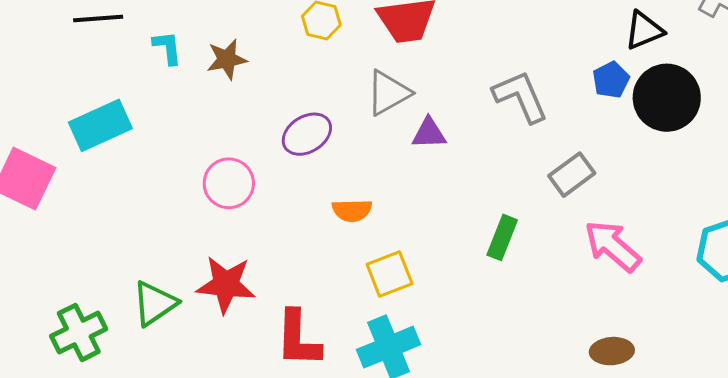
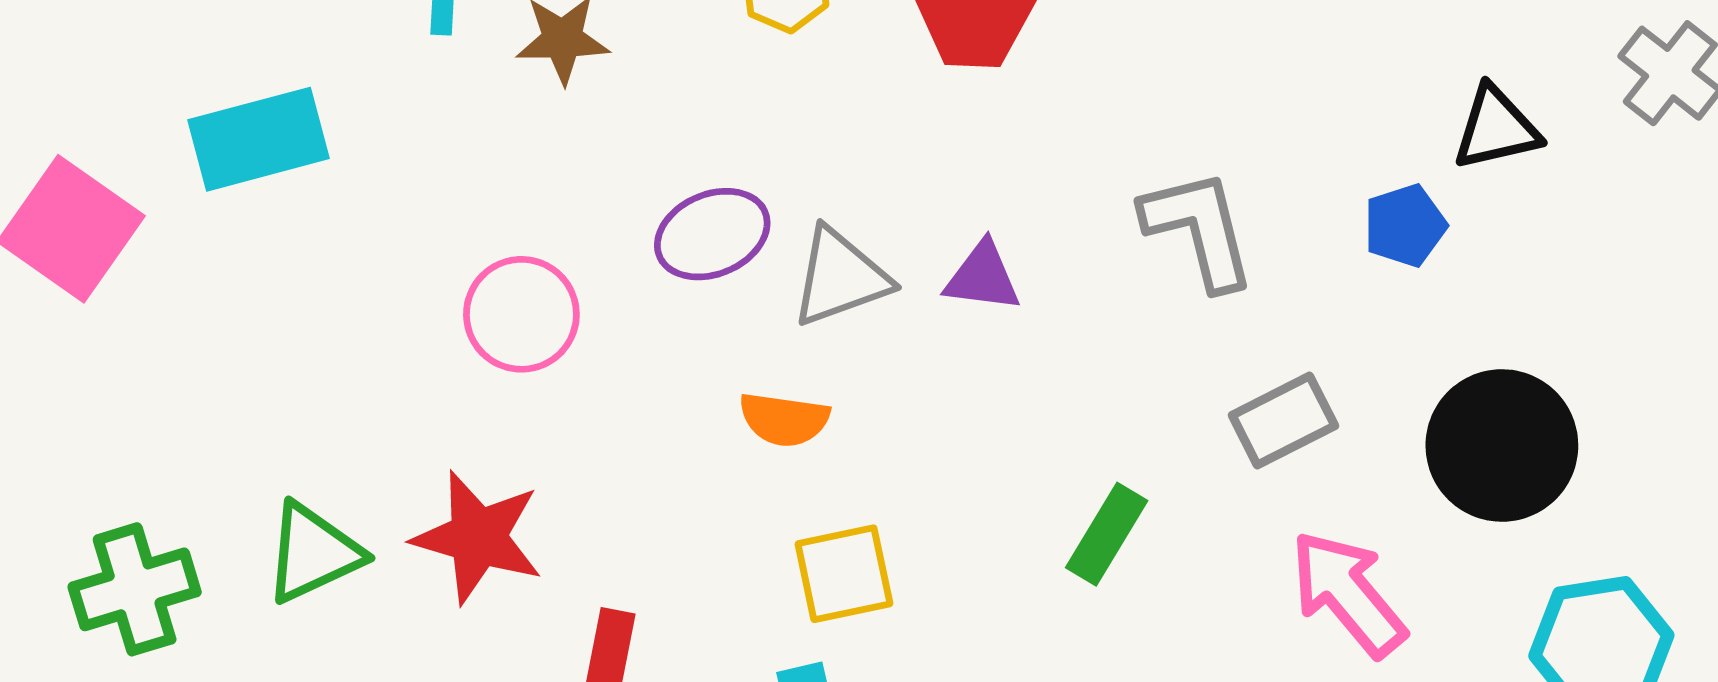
gray triangle: (388, 93) -> (840, 277), moved
black circle: (667, 98) -> (1502, 445), moved

